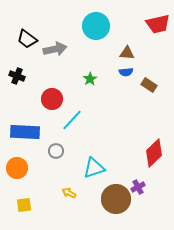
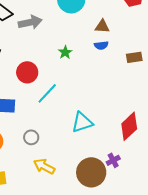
brown rectangle: (149, 85) -> (134, 57), moved, turned -42
gray circle: (56, 151) -> (31, 137), moved
cyan triangle: (94, 168) -> (82, 122), moved
yellow arrow: (69, 193) -> (44, 166), size x1.5

